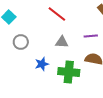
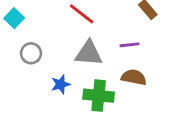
gray triangle: (62, 42) -> (89, 53), size x1.5

